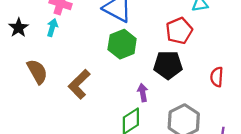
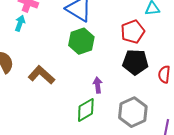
black pentagon: (168, 65) -> (135, 62), moved
brown L-shape: (79, 84) -> (41, 75), turned 84

